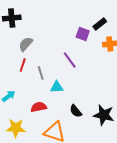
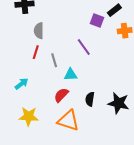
gray semicircle: (26, 44) -> (39, 31), turned -42
red semicircle: (39, 107) -> (61, 95), moved, turned -35
black semicircle: (76, 111) -> (90, 99), turned 48

